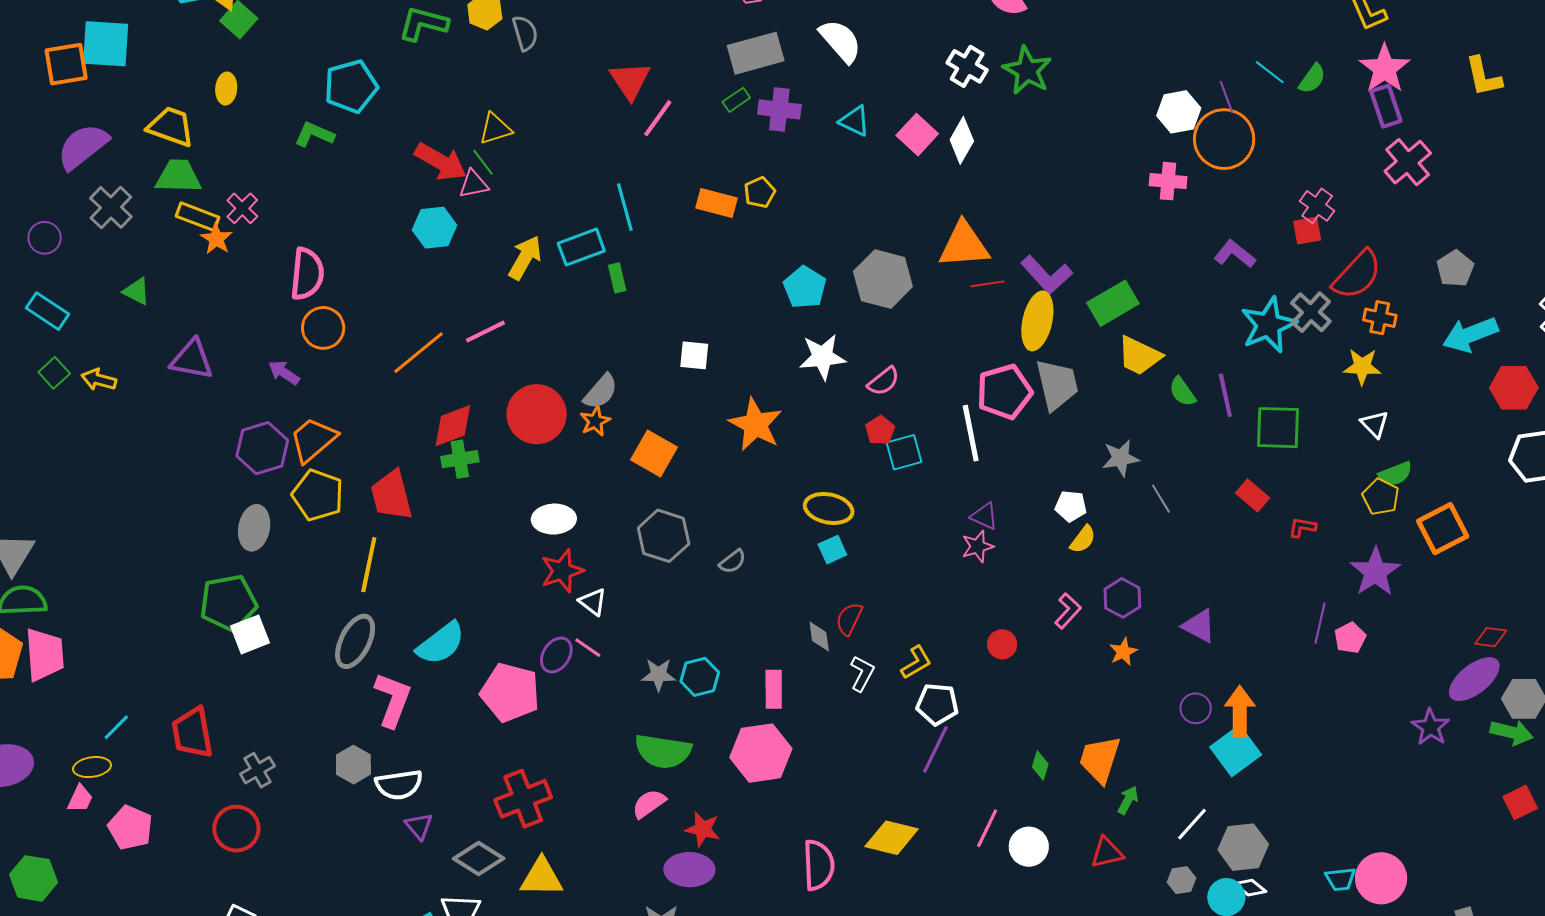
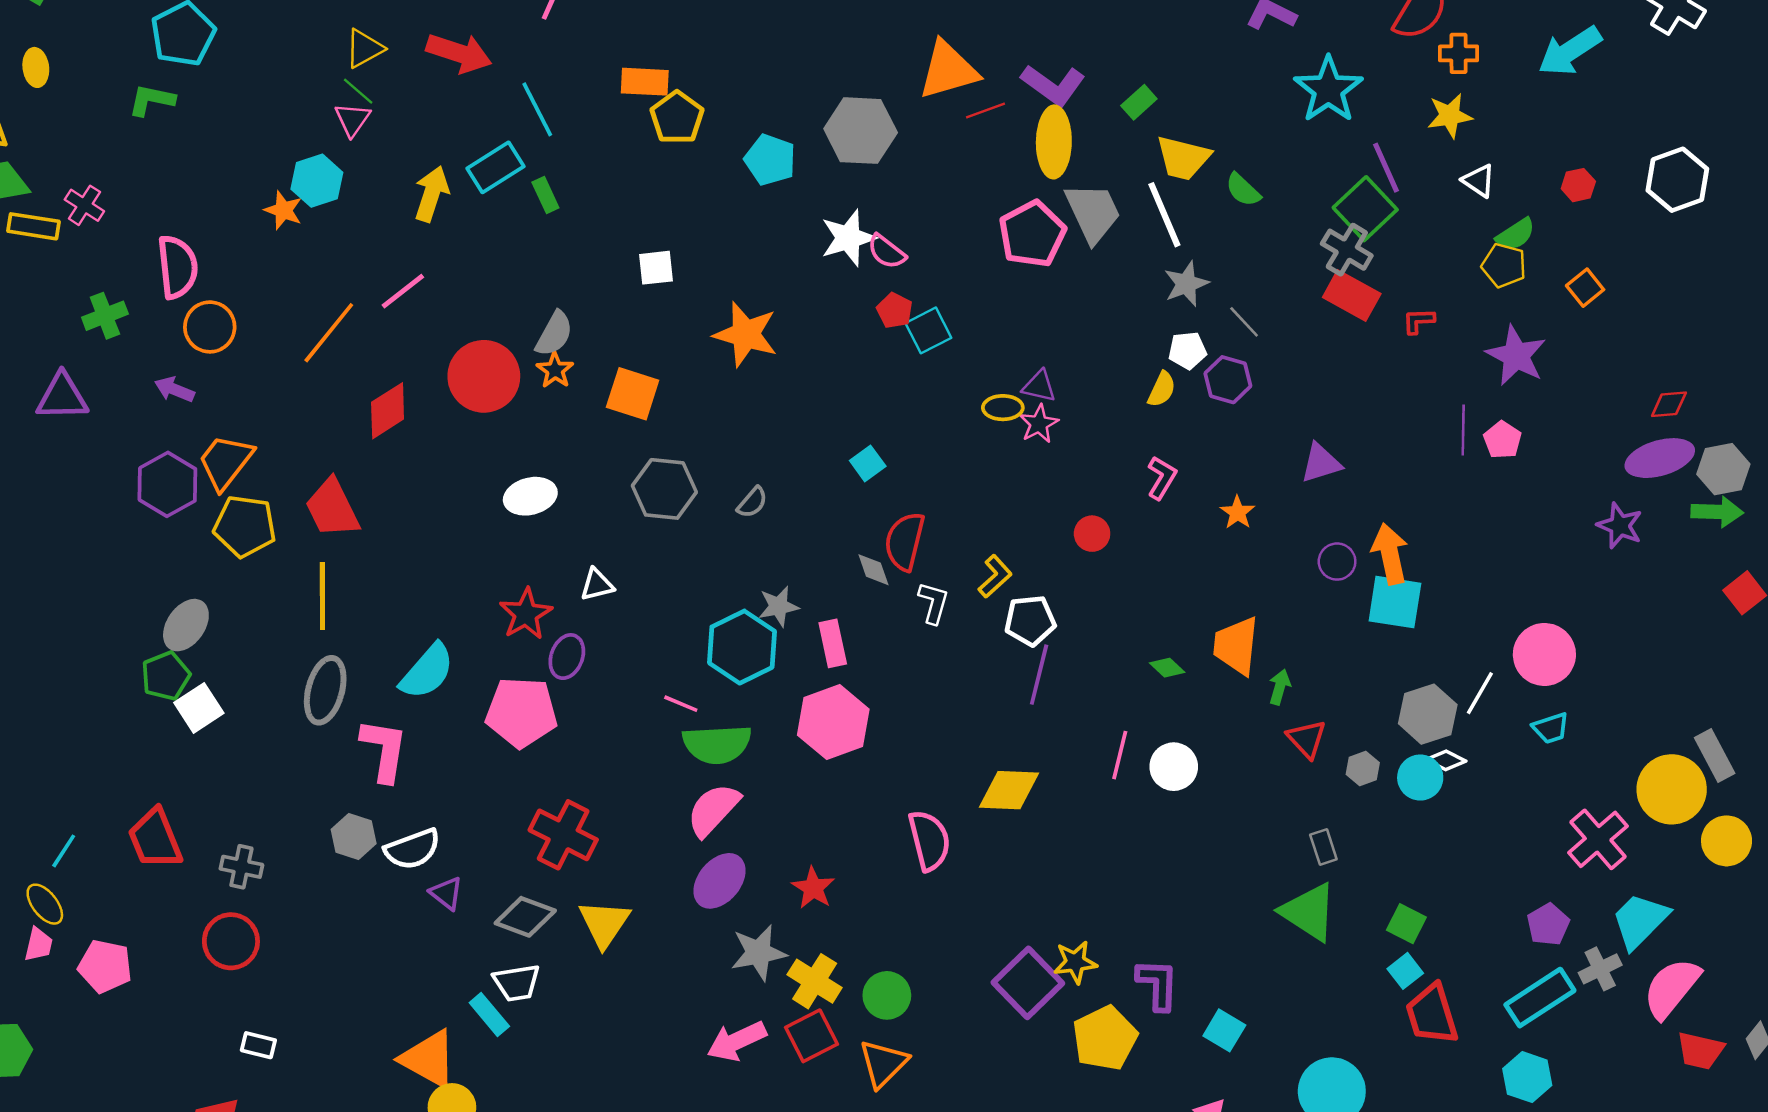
red arrow: (441, 162) -> (459, 53), moved
pink triangle: (474, 184) -> (352, 119), turned -32
yellow pentagon: (760, 192) -> (677, 118), moved, size x1.4
orange star: (216, 239) -> (283, 210), moved
green rectangle: (1113, 303) -> (1139, 102), size x0.6
gray cross: (1311, 312) -> (1347, 250), moved
white star: (822, 357) -> (848, 238), moved
pink semicircle: (883, 381) -> (887, 252), turned 88
red hexagon: (1514, 388) -> (1578, 185), moved, size x0.6
purple line: (1225, 395) -> (1386, 168), moved
green square: (1278, 428) -> (1365, 209), turned -33
white line: (971, 433) -> (1164, 215), moved
green cross: (460, 459) -> (105, 316), moved
red rectangle: (1252, 495) -> (1352, 295), size x1.4
white pentagon: (1071, 506) -> (1187, 350), moved
yellow ellipse: (829, 508) -> (1003, 408), moved, size x0.7
gray ellipse: (254, 528) -> (186, 625), moved, turned 36
orange square: (1443, 529) -> (1585, 288), size x0.6
red star: (562, 571) -> (526, 614), moved
purple hexagon: (1122, 598) -> (1228, 380), moved
white triangle: (593, 602) -> (597, 585), turned -40
green pentagon: (228, 603) -> (166, 676), size x0.7
red semicircle: (849, 619) -> (905, 541), size x1.4
purple triangle: (1199, 626) -> (1321, 463), turned -33
pink line: (588, 648) -> (681, 704), moved
gray star: (659, 675) -> (779, 606), moved
cyan hexagon: (700, 677) -> (742, 647), size x1.5
purple ellipse: (1474, 679) -> (1660, 458), turned 34
cyan square: (1236, 751) -> (1395, 602), turned -33
green diamond: (1040, 765) -> (1167, 668), turned -52
yellow ellipse: (92, 767) -> (45, 904), turned 72
gray cross: (257, 770) -> (241, 867), turned -36
red cross: (523, 799) -> (563, 835), turned -30
pink semicircle: (649, 804) -> (713, 810), size x1.4
white line: (1192, 824) -> (1480, 693), moved
red star: (703, 829) -> (813, 888), moved, turned 30
red triangle: (1107, 853) -> (1307, 739), moved, turned -48
purple ellipse: (689, 870) -> (720, 881), moved, turned -39
yellow triangle: (542, 877) -> (604, 923), turned -45
pink circle: (1381, 878) -> (1544, 654), moved

